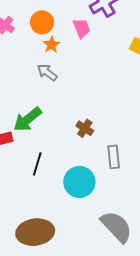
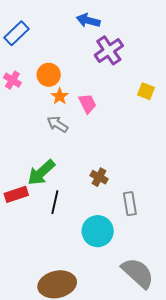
pink trapezoid: (82, 28) -> (87, 104), moved
black line: (37, 164) -> (55, 202), moved

